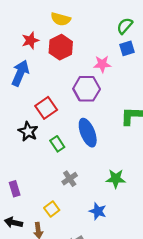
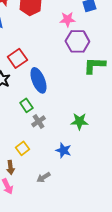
purple hexagon: (87, 89) -> (77, 41), moved
blue ellipse: (88, 133) -> (38, 80), moved
green rectangle: (57, 144) -> (26, 105), moved

